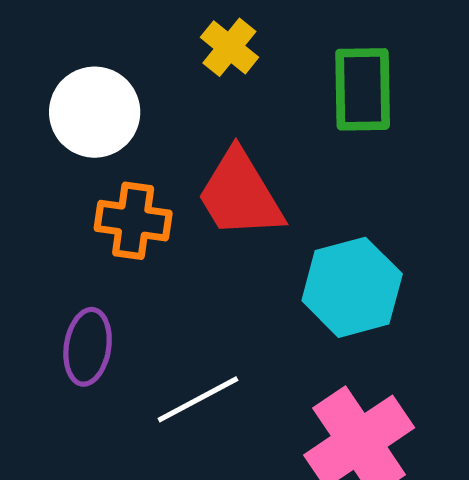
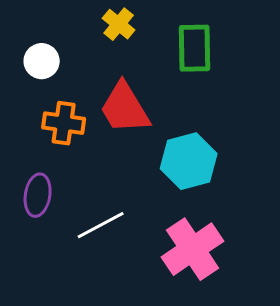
white circle: (95, 112) -> (42, 61), size x0.7

